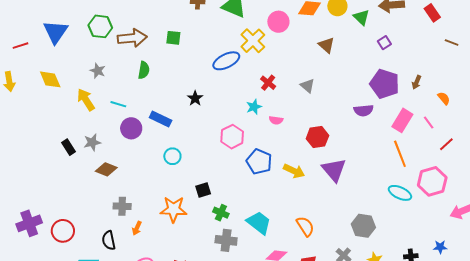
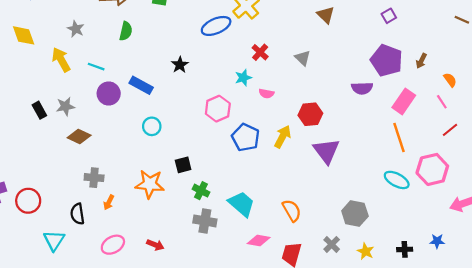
pink line: (429, 122) -> (442, 102), moved
yellow arrow: (294, 171) -> (283, 137), moved, turned -90

